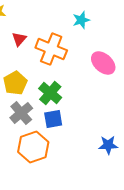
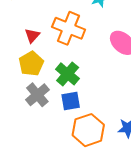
red triangle: (19, 39) -> (32, 36), moved
orange hexagon: (33, 147) -> (88, 130), moved

